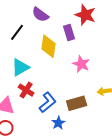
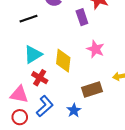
black line: (17, 32) -> (28, 19), turned 36
yellow diamond: (48, 46) -> (63, 61), moved
blue L-shape: (48, 102) -> (45, 106), moved

